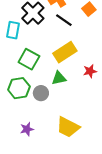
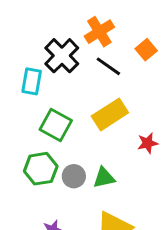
green triangle: (59, 78) -> (104, 178), moved

